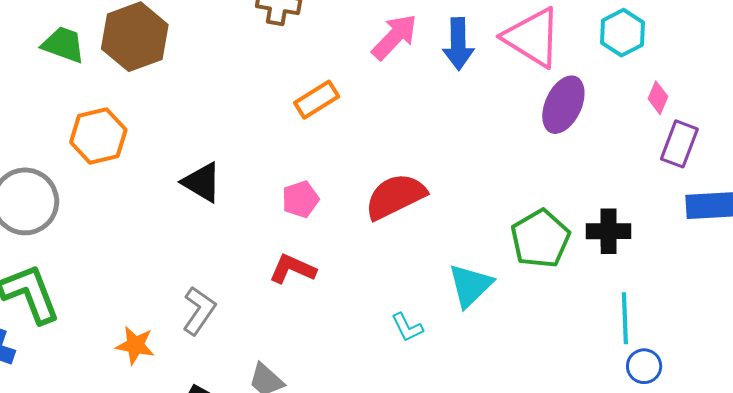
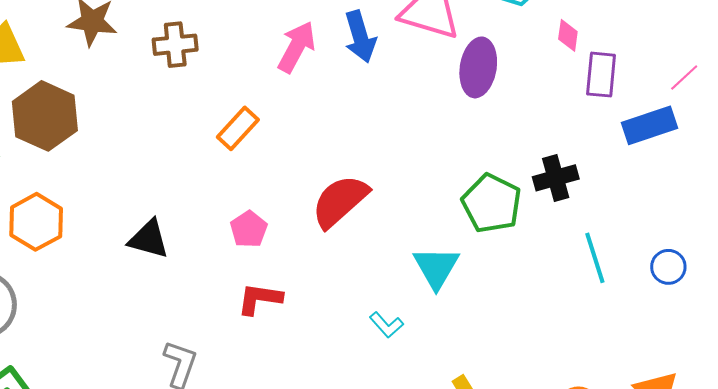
blue circle: (644, 366) -> (668, 267), moved

